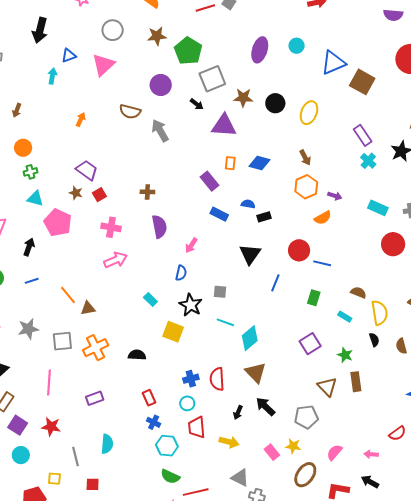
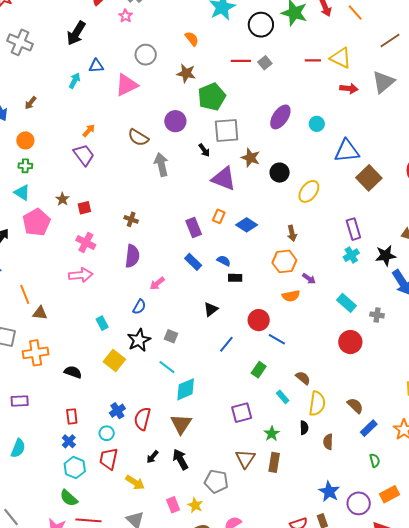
purple trapezoid: (87, 170) -> (84, 155), moved
black triangle: (250, 254) -> (211, 309), size x0.7
blue cross: (191, 379) -> (117, 411), turned -35

